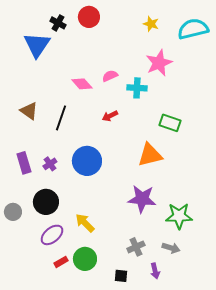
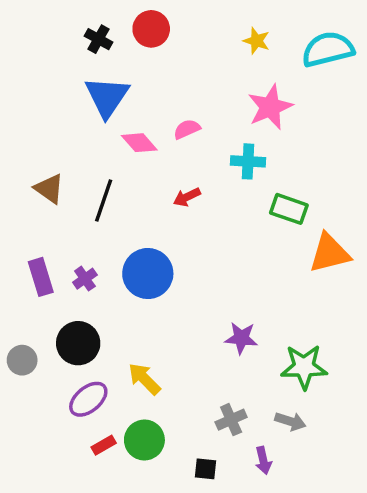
blue triangle: (37, 45) -> (107, 97), moved
cyan cross: (137, 88) -> (248, 161), moved
orange triangle: (150, 155) -> (330, 253), moved
purple star: (142, 199) -> (241, 338), size x0.7

